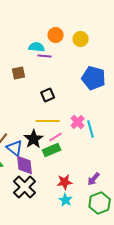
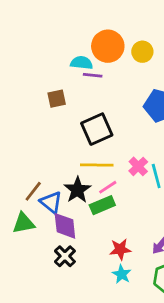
orange circle: (56, 35) -> (108, 46), size x1.5
black square: (48, 95) -> (97, 129), size x1.6
black cross: (25, 187) -> (65, 256), size x0.7

